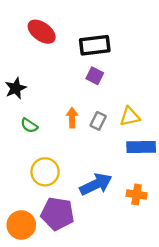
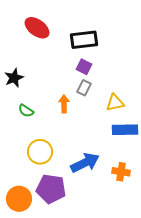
gray rectangle: (98, 121) -> (84, 88), moved

